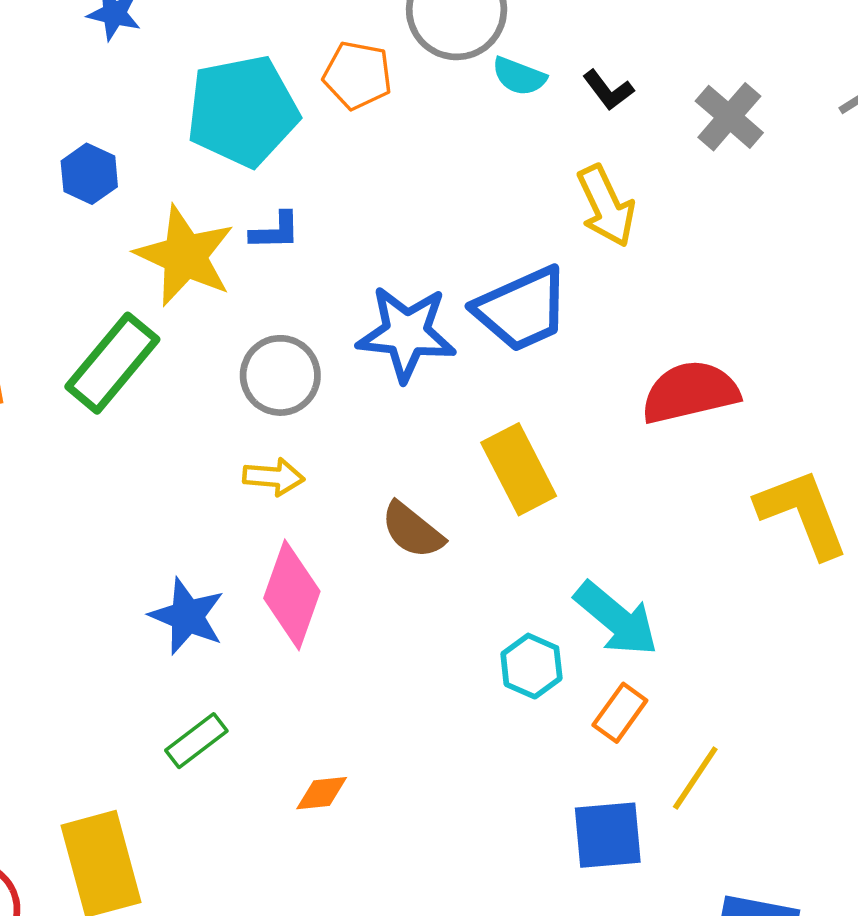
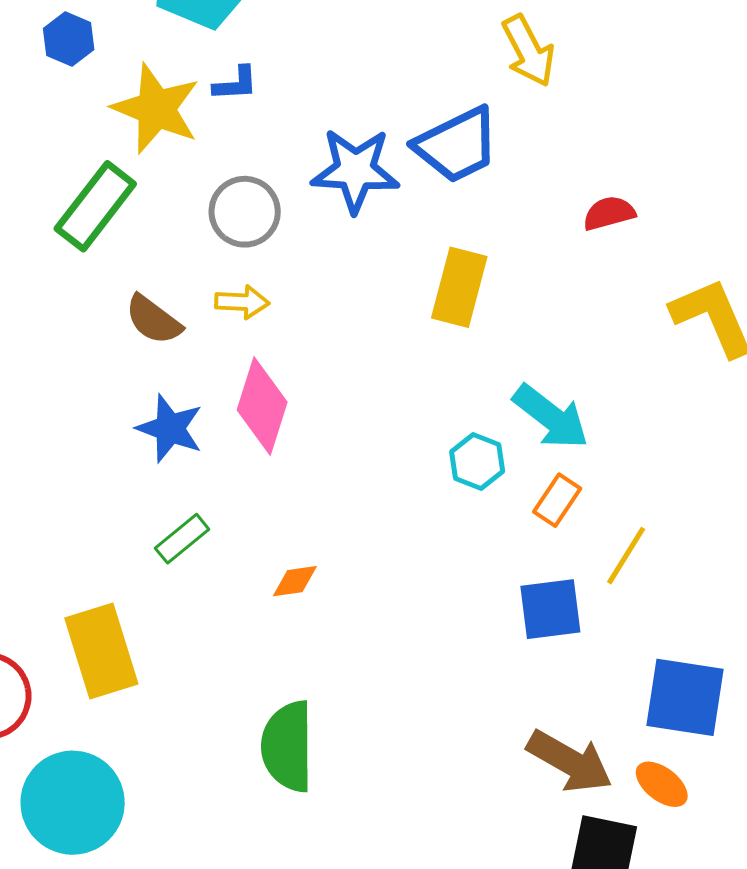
red semicircle: (690, 392) -> (609, 213), size x0.6
yellow rectangle: (519, 469) -> (459, 287), turned 44
brown semicircle: (412, 530) -> (153, 320), moved

